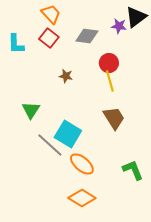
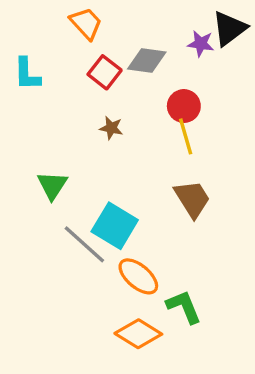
red square: (49, 38) -> (105, 72), moved
green L-shape: (133, 170) -> (184, 307), moved

